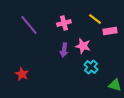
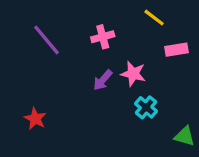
yellow line: (95, 19) -> (154, 18), moved
purple arrow: (64, 50) -> (103, 80), turned 32

